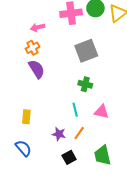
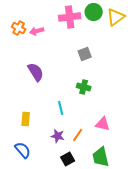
orange cross: (32, 48) -> (19, 28), moved, turned -32
gray square: (86, 51) -> (85, 54), size x0.6
cyan line: (75, 110) -> (61, 108), moved
pink triangle: (102, 112) -> (103, 124), moved

